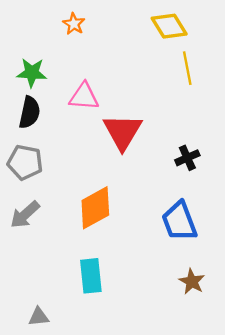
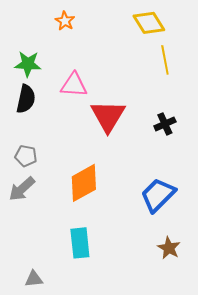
black cross: (187, 158) -> (165, 124), moved
gray pentagon: (25, 162) -> (26, 156), moved, size x0.7
blue trapezoid: (179, 221) -> (158, 195), turned 66

